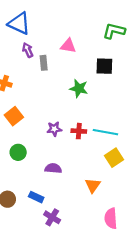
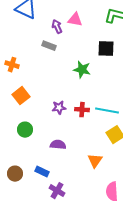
pink triangle: (68, 46) -> (75, 20), moved
purple arrow: (28, 50) -> (57, 27), moved
gray rectangle: (44, 63) -> (49, 46), turned -64

